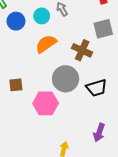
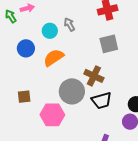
blue circle: (16, 21) -> (26, 48), moved
brown cross: (82, 50) -> (94, 76), moved

